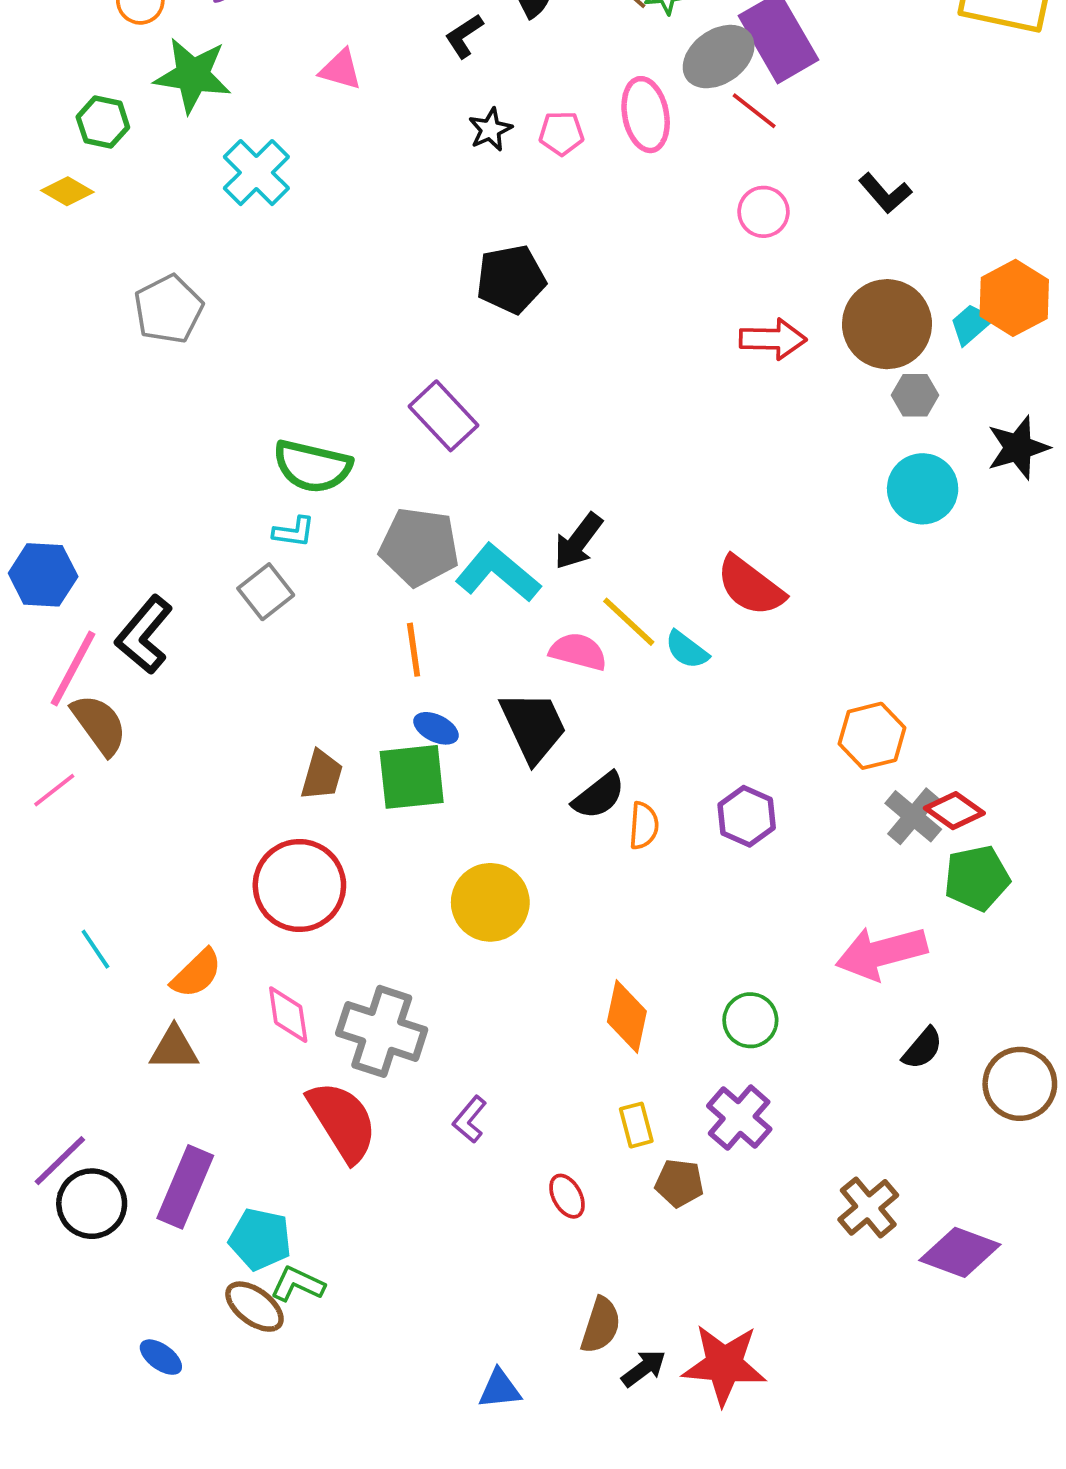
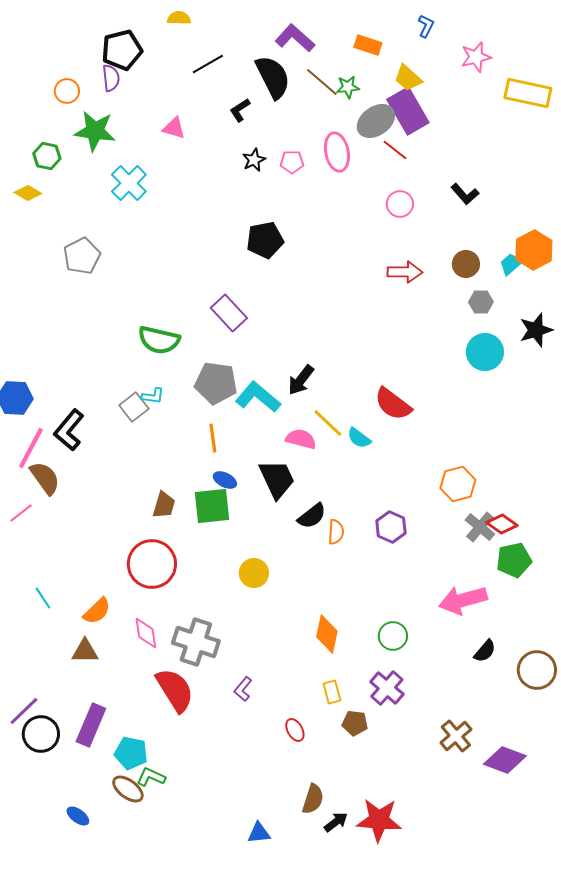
brown circle: (887, 324) -> (466, 264), size x0.6
cyan L-shape: (294, 532) -> (153, 396), moved
yellow circle: (490, 902) -> (254, 573), size x0.7

